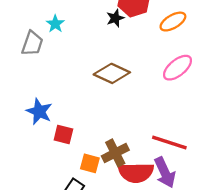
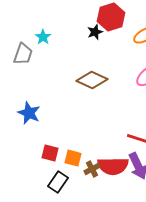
red square: (63, 135) -> (50, 153), moved
brown cross: (115, 153) -> (92, 169), moved, size x0.7

